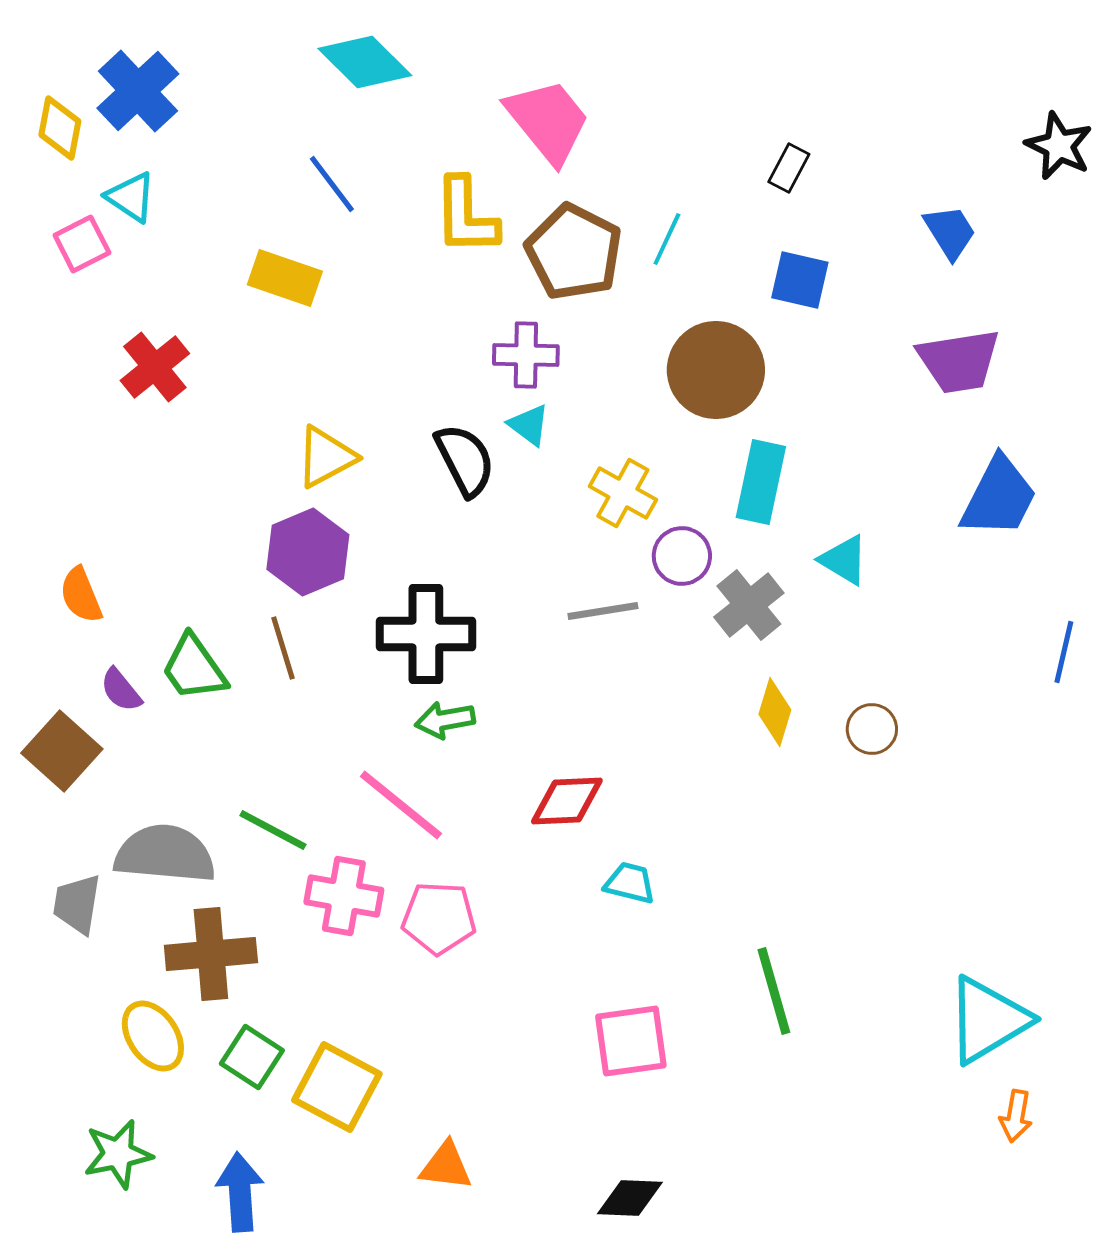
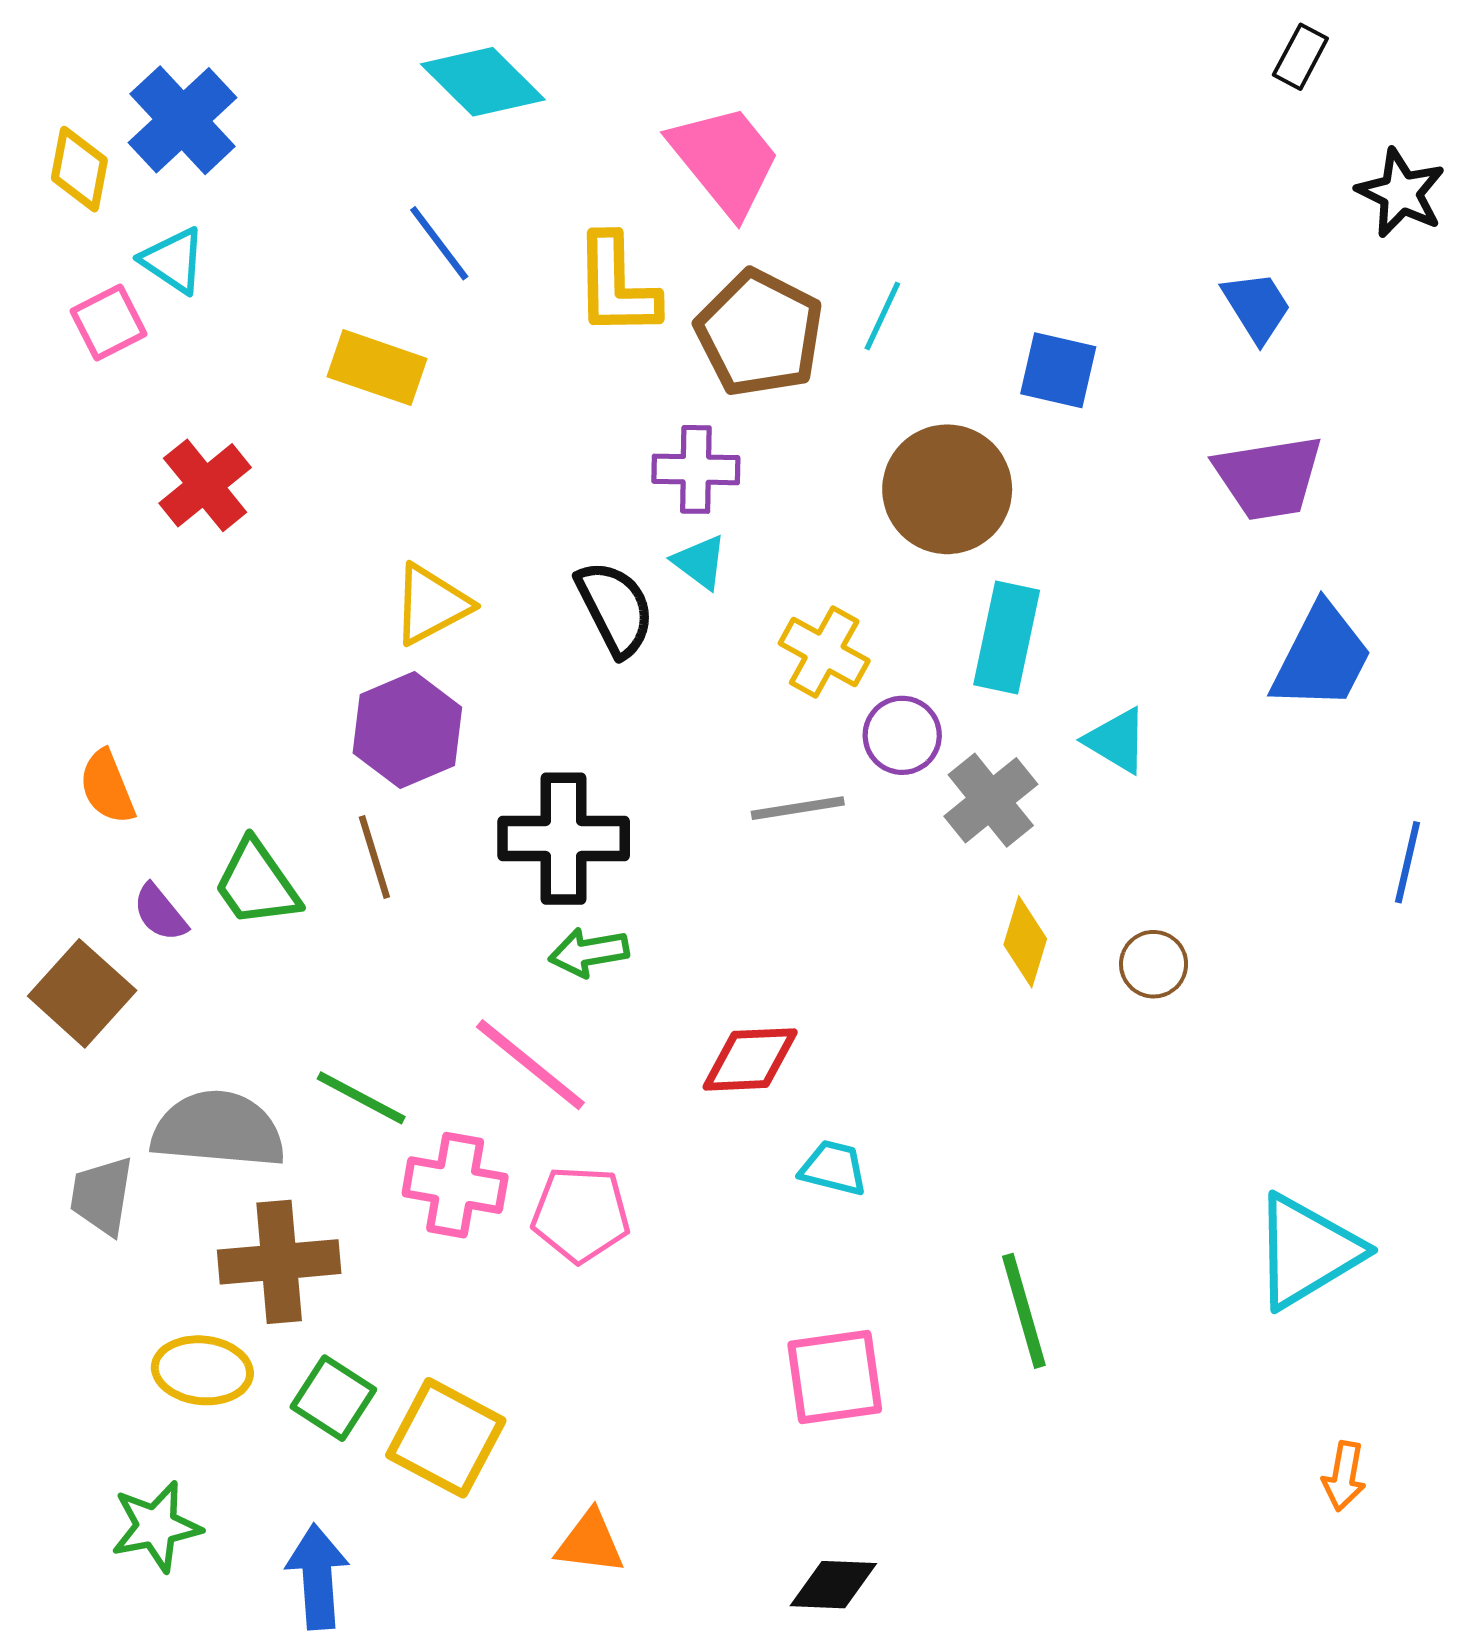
black rectangle: (789, 168) -> (1300, 57), moved
cyan triangle: (988, 1020) -> (1307, 1251), moved
yellow ellipse: (153, 1036) -> (202, 1370), turned -50

